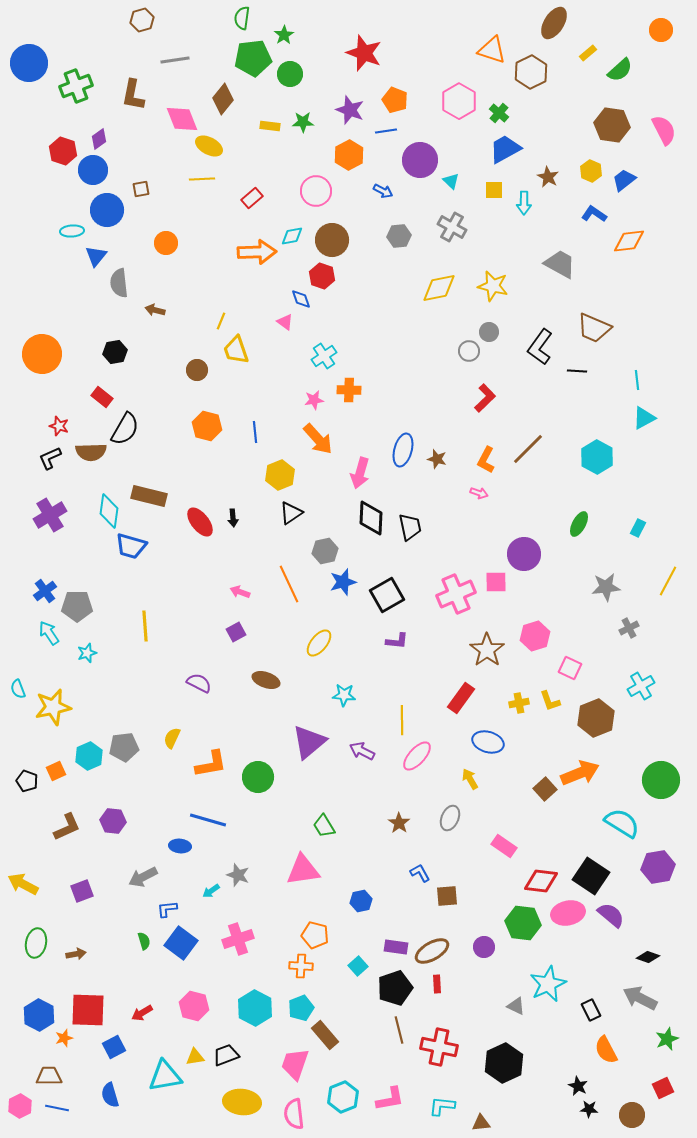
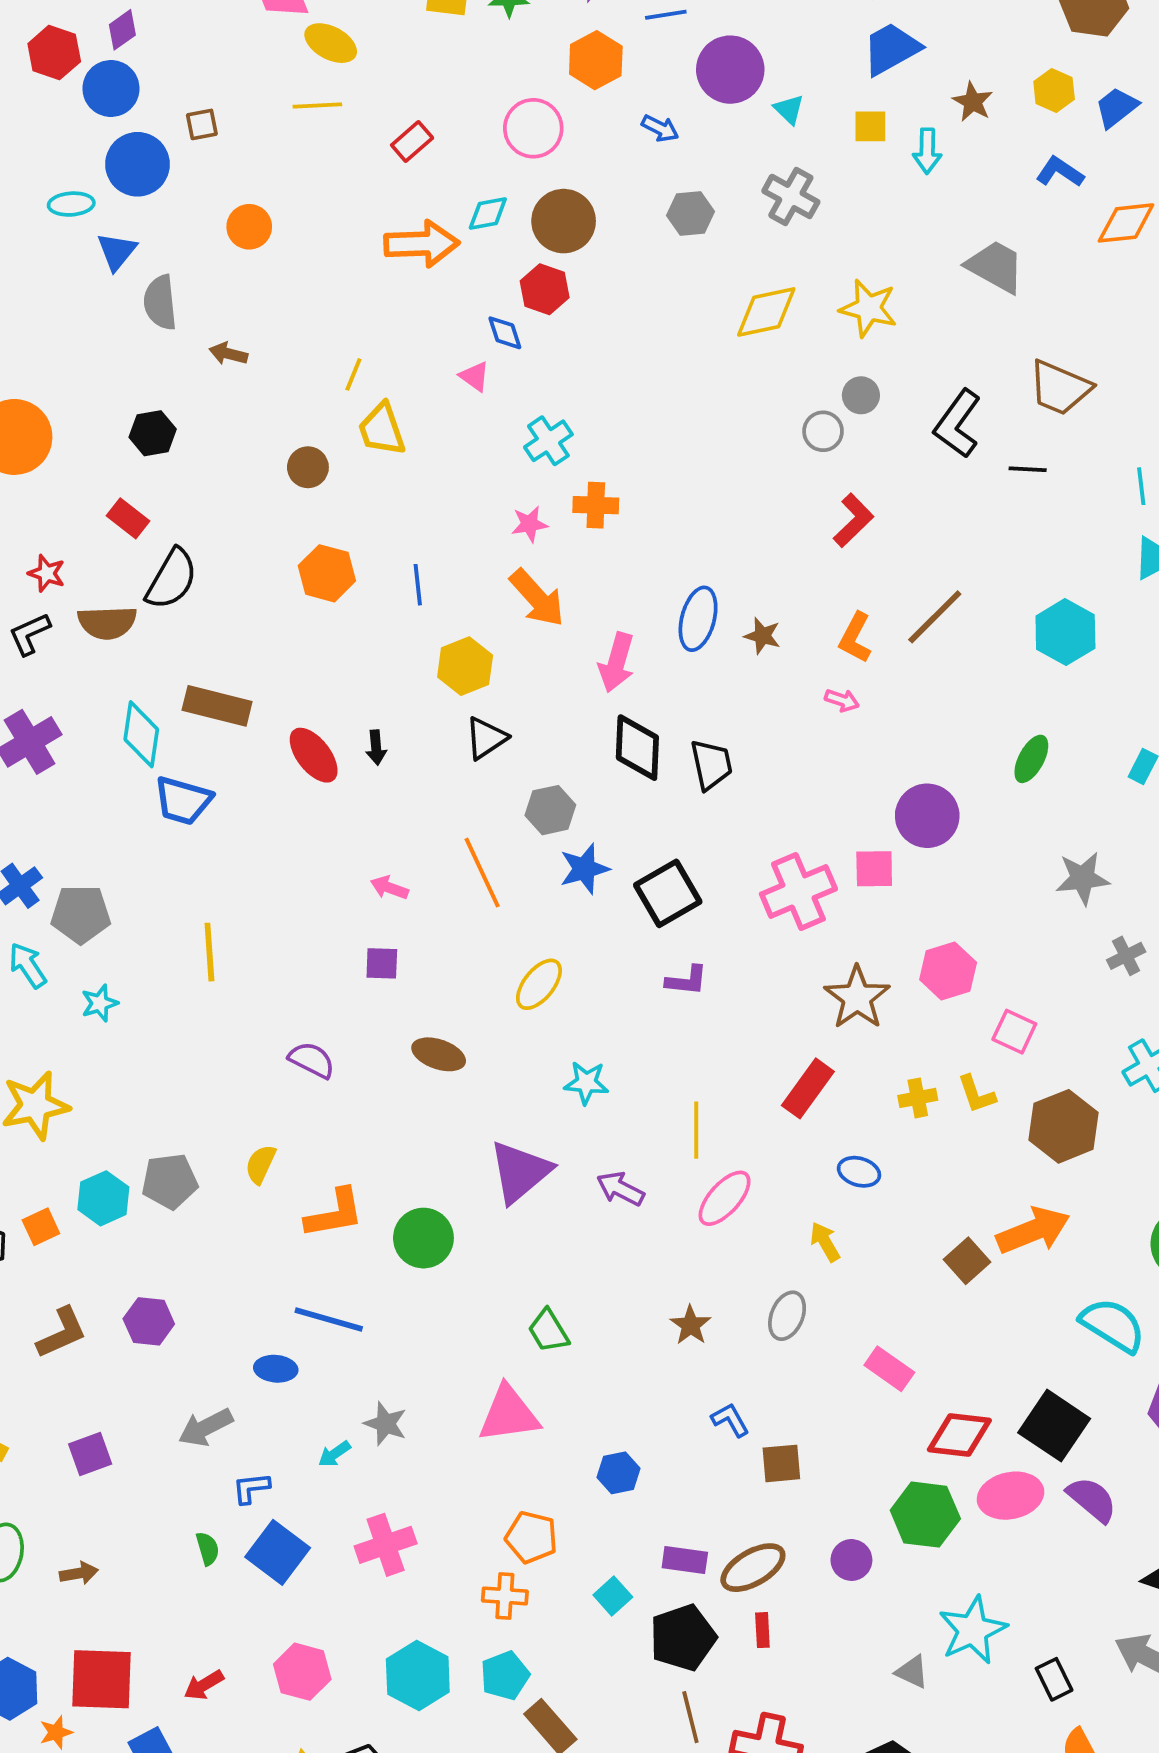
purple square: (236, 632) -> (382, 963), turned 30
blue ellipse: (488, 742) -> (859, 1172), size x0.7

